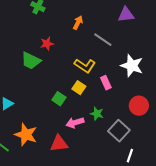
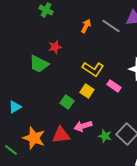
gray line: (103, 40) -> (111, 26), moved
pink rectangle: (106, 83) -> (114, 86), turned -32
green star: (97, 114) -> (105, 136), moved
red triangle: (59, 144) -> (61, 135), moved

